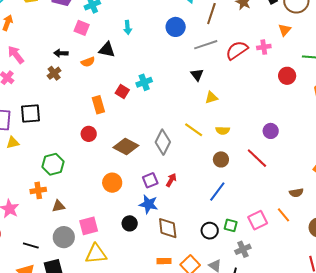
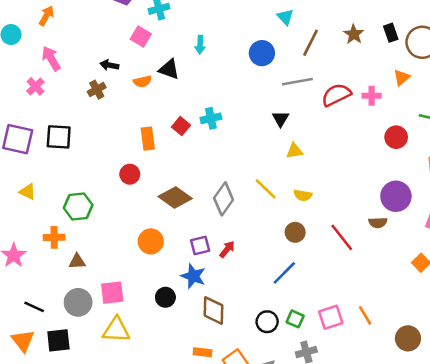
purple circle: (271, 131) -> (396, 196), moved, size x1.5
yellow triangle: (13, 143) -> (28, 192), moved, turned 32
brown semicircle: (296, 193) -> (378, 223), moved

